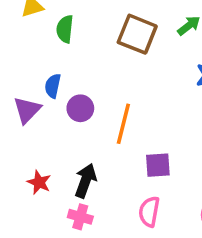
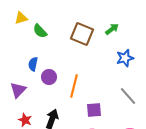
green semicircle: (65, 29) -> (40, 31), turned -49
purple triangle: (27, 110) -> (18, 90), moved

